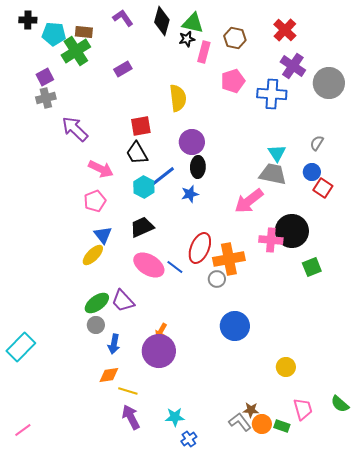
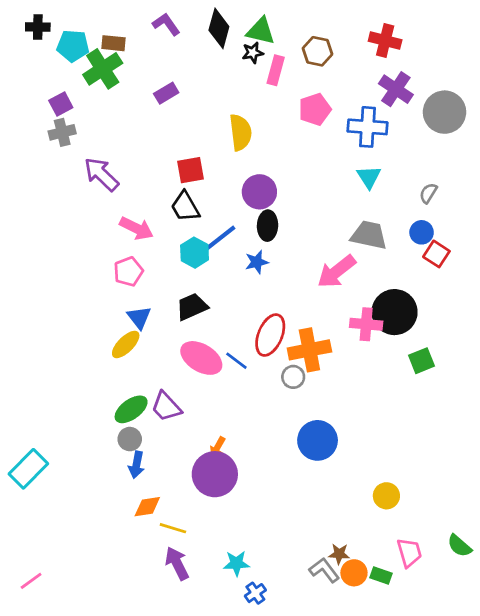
red cross: (285, 30) -> (385, 40), turned -30
cyan triangle: (277, 153) -> (369, 177), moved
blue arrow: (114, 344) -> (136, 465), moved

